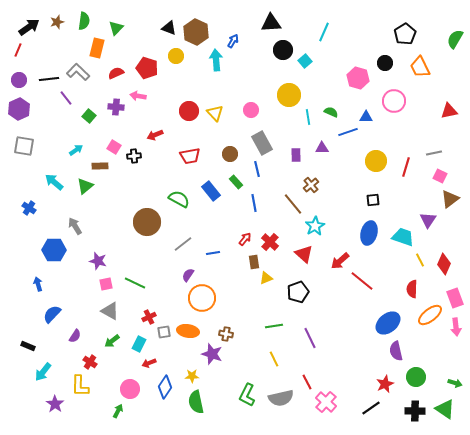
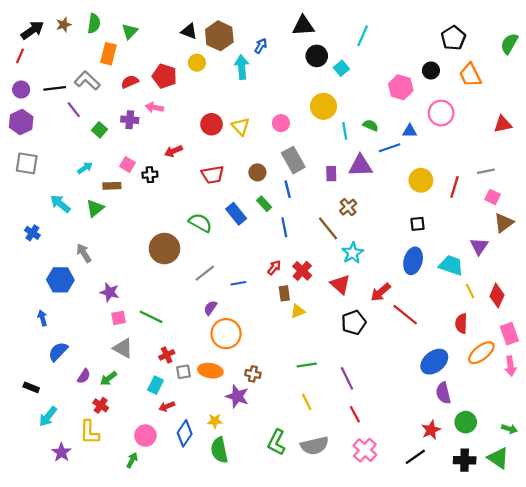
purple triangle: (322, 148) -> (360, 166), size x1.6
black pentagon: (298, 292) -> (354, 322), moved
green arrow: (112, 341) -> (108, 378), moved
red line: (307, 382) -> (355, 414), moved

